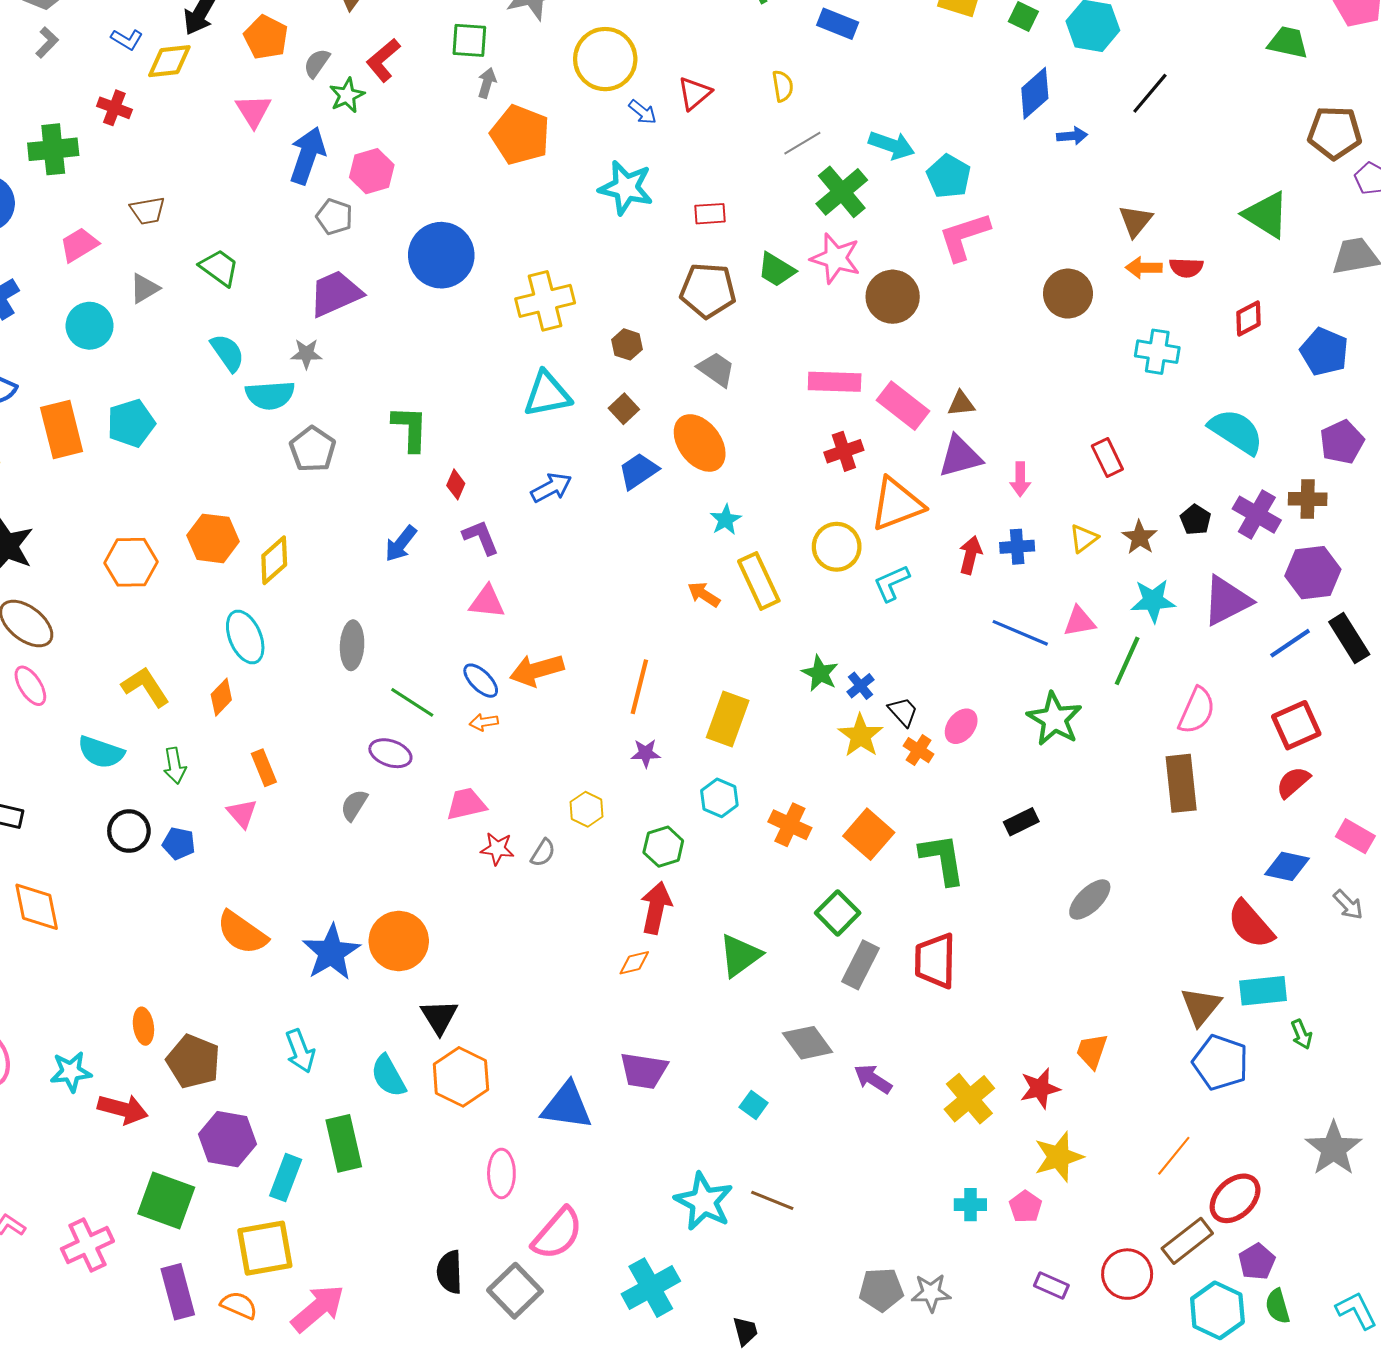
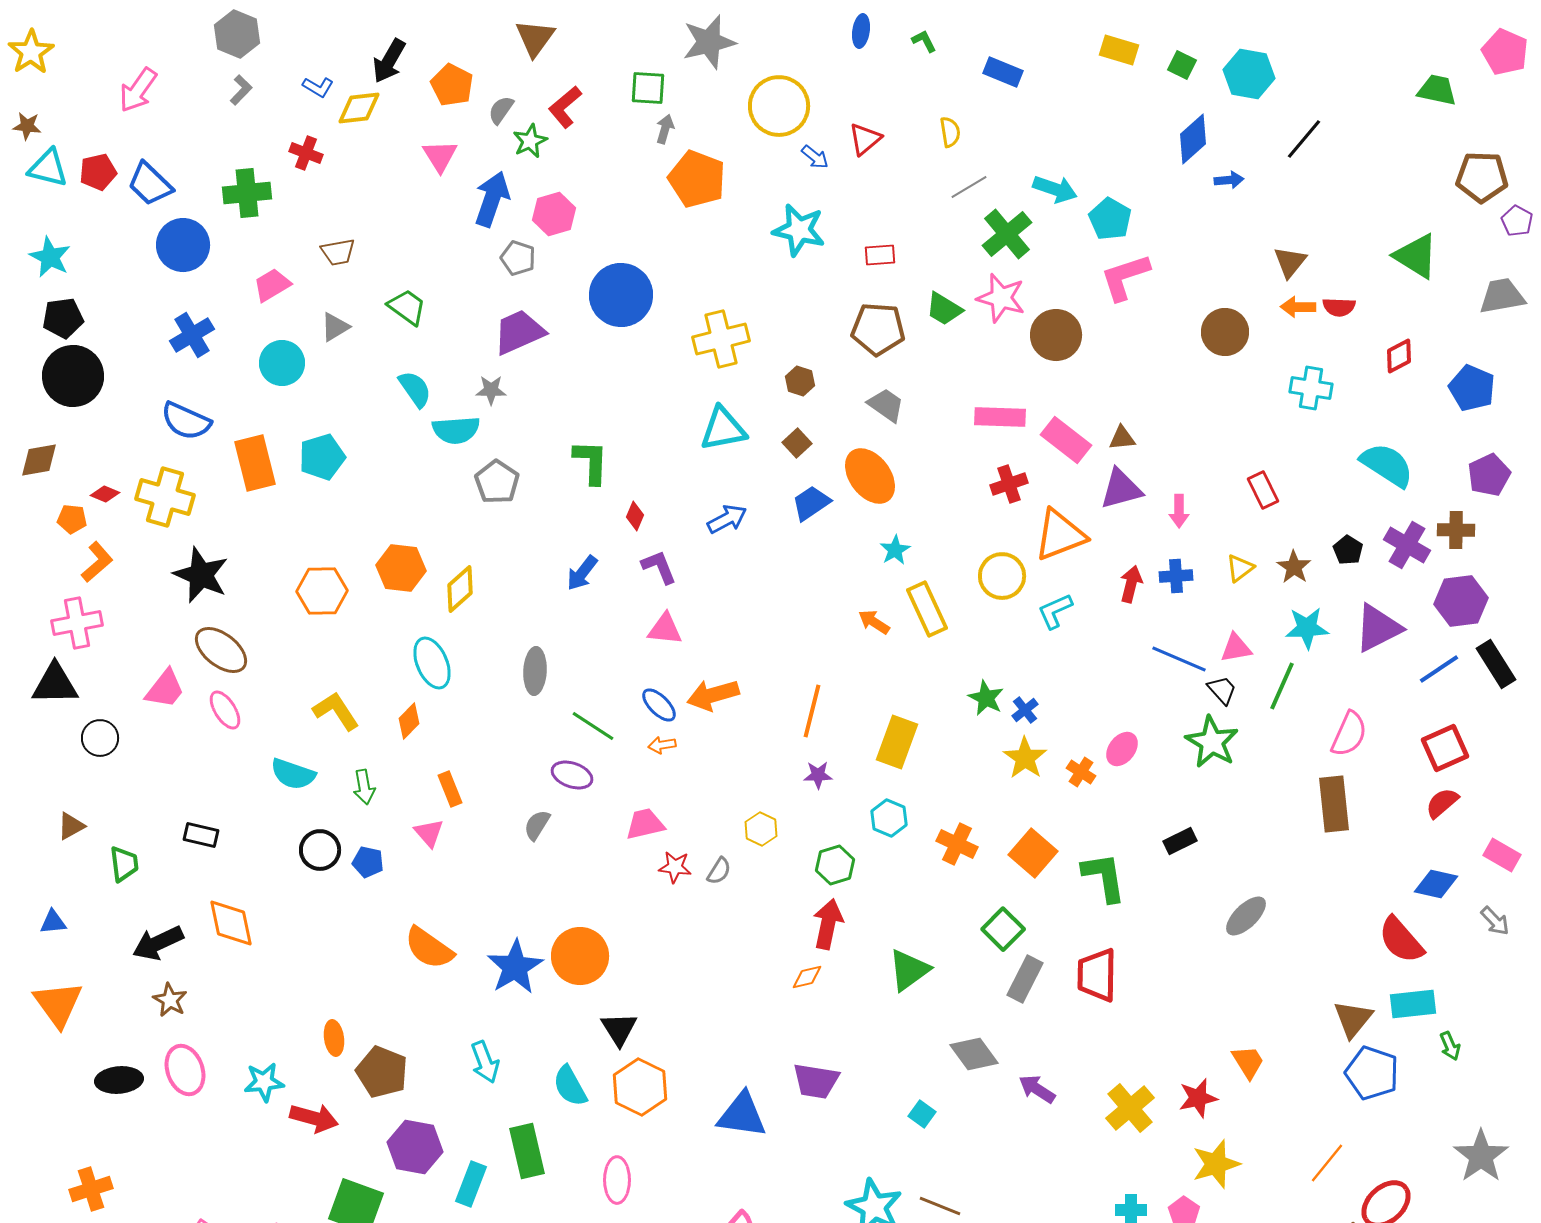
black trapezoid: (903, 712) -> (1222, 690), moved
orange trapezoid: (1092, 1051) -> (1248, 1062), turned 129
pink ellipse: (501, 1173) -> (617, 1180), moved

